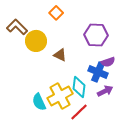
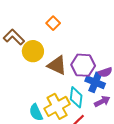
purple hexagon: (96, 35) -> (83, 65), moved
brown triangle: (60, 55) -> (57, 65), size x1.5

